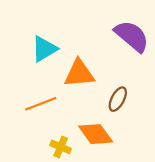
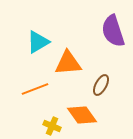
purple semicircle: (132, 36) -> (113, 31), turned -148

